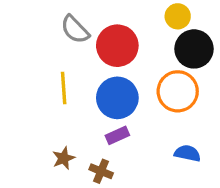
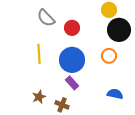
red circle: (117, 46) -> (72, 28), size x0.6
orange circle: (178, 91) -> (109, 56), size x0.6
purple rectangle: (117, 135) -> (72, 83), turned 72

